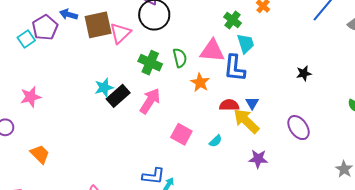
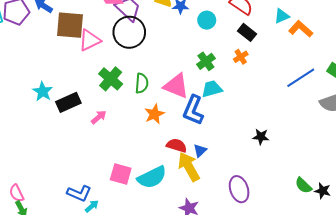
cyan trapezoid: (246, 44) -> (212, 89), turned -105
cyan star: (104, 88) -> (43, 92), moved, turned 30
pink arrow: (150, 101) -> (99, 117), size x0.6
pink square: (181, 134) -> (121, 174), moved, turned -30
cyan semicircle: (216, 141) -> (152, 177), size x2.0

